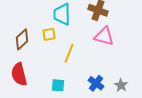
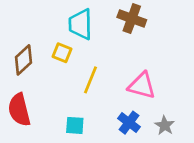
yellow square: (49, 34) -> (62, 53), turned 32
pink triangle: (104, 36) -> (142, 86), moved

